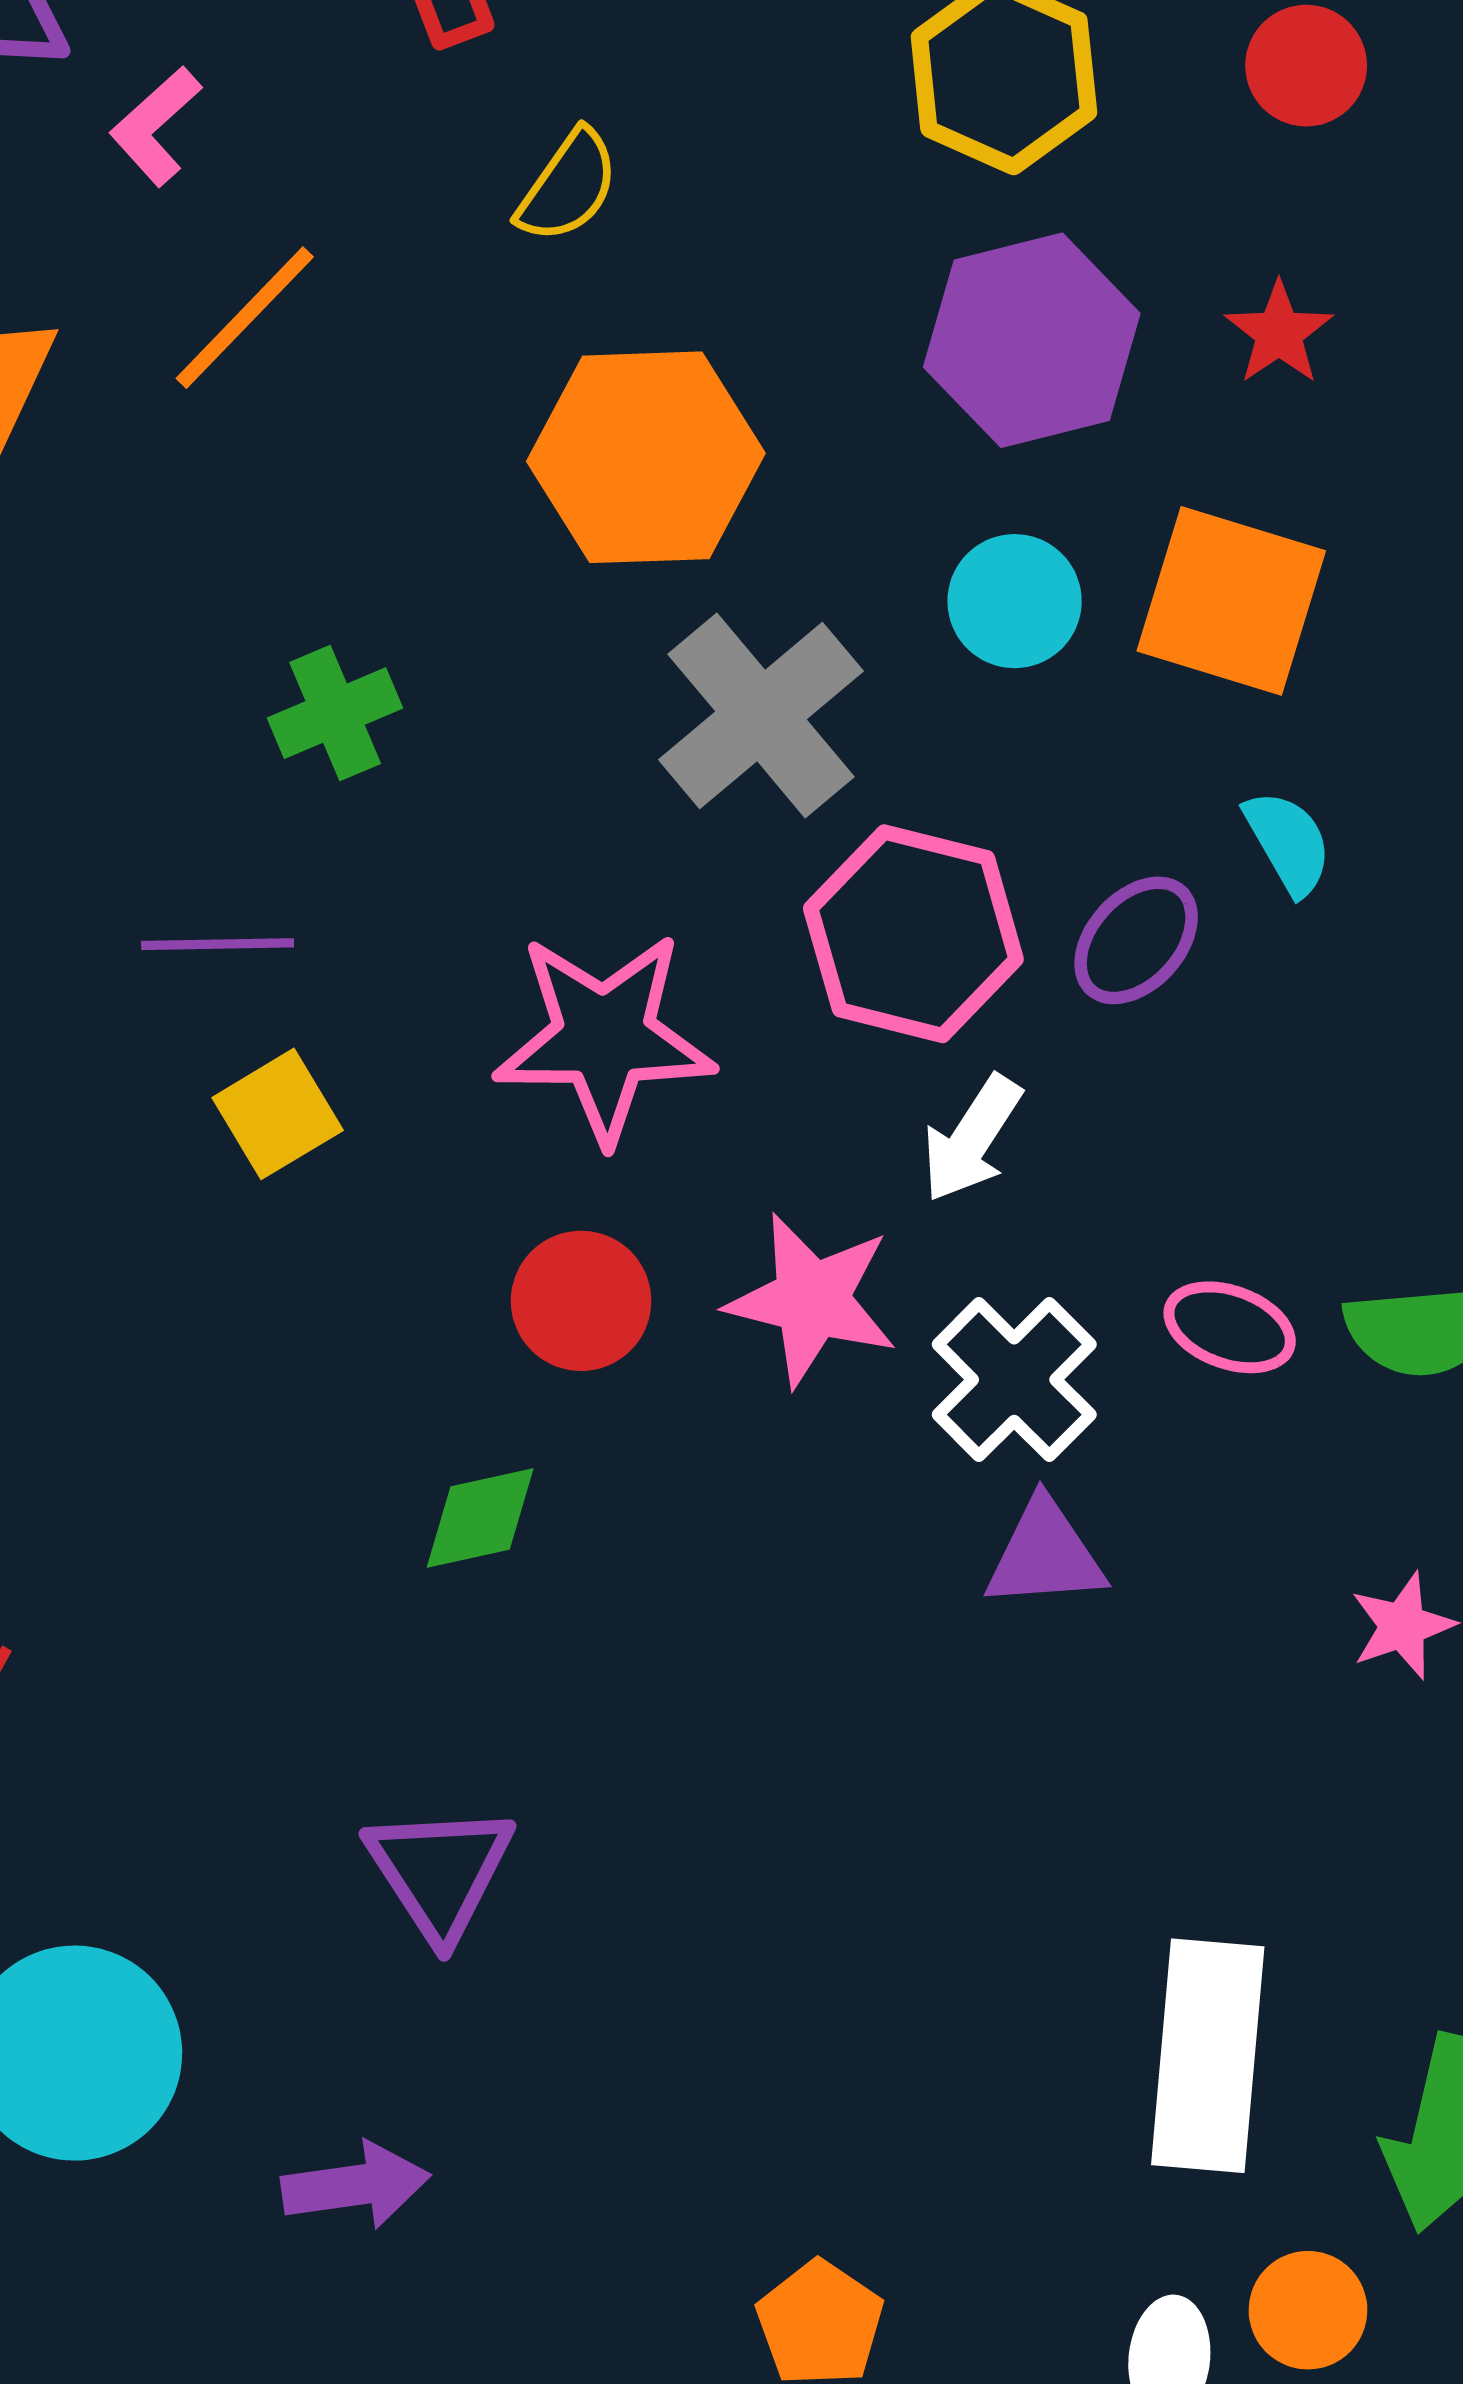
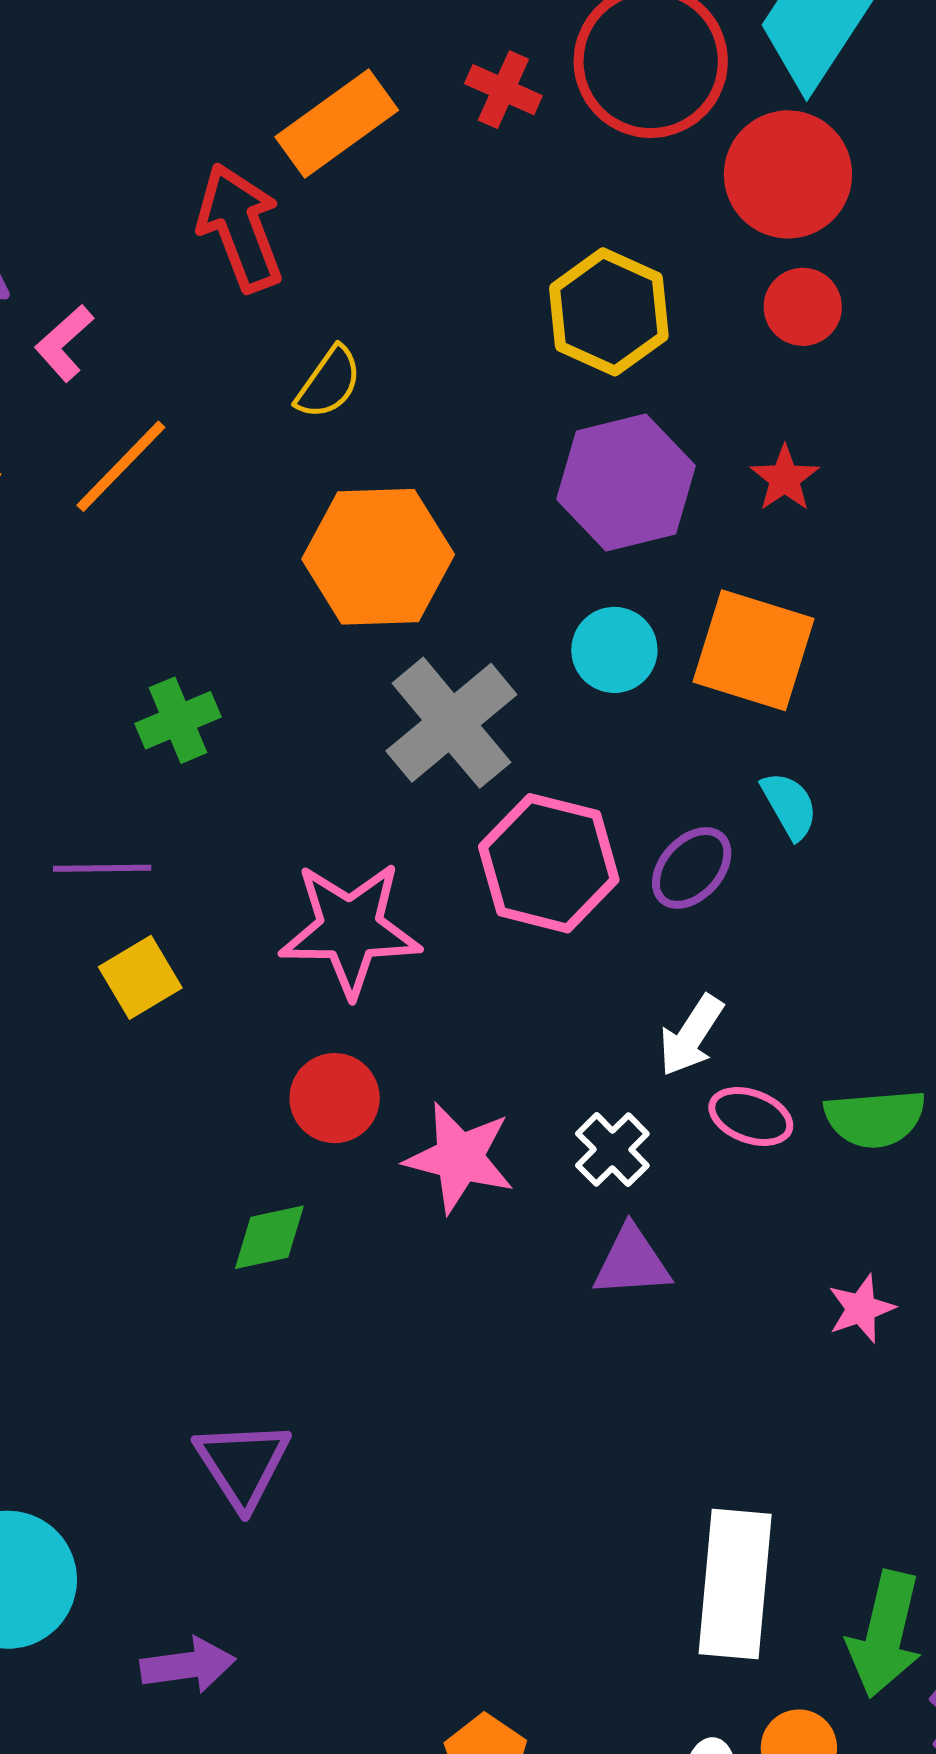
white arrow: (972, 1139) -> (691, 1035), moved
pink star: (812, 1300) -> (460, 1158), moved
white cross: (1014, 1380) -> (612, 1150), size x0.7

